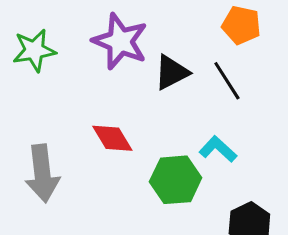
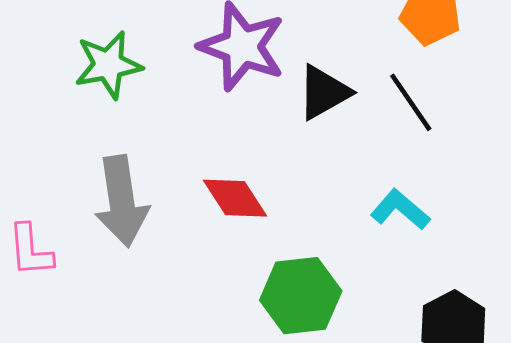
gray arrow: (42, 173) -> (122, 201), moved
green hexagon: (176, 180) -> (301, 296), moved

